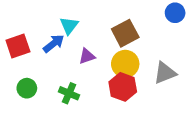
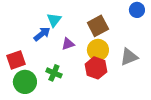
red square: (18, 46) -> (16, 60), moved
green circle: (27, 88) -> (25, 82), moved, size x1.5

